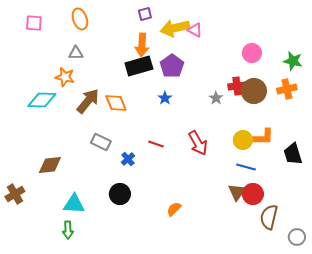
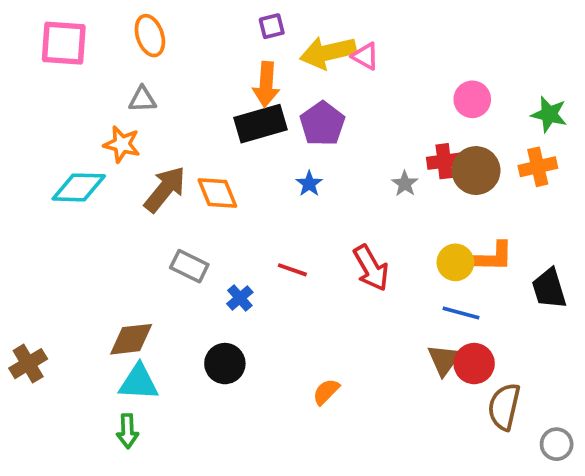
pink square: (34, 23) -> (64, 43), size x1.5
brown diamond: (50, 165) -> (131, 339), moved

